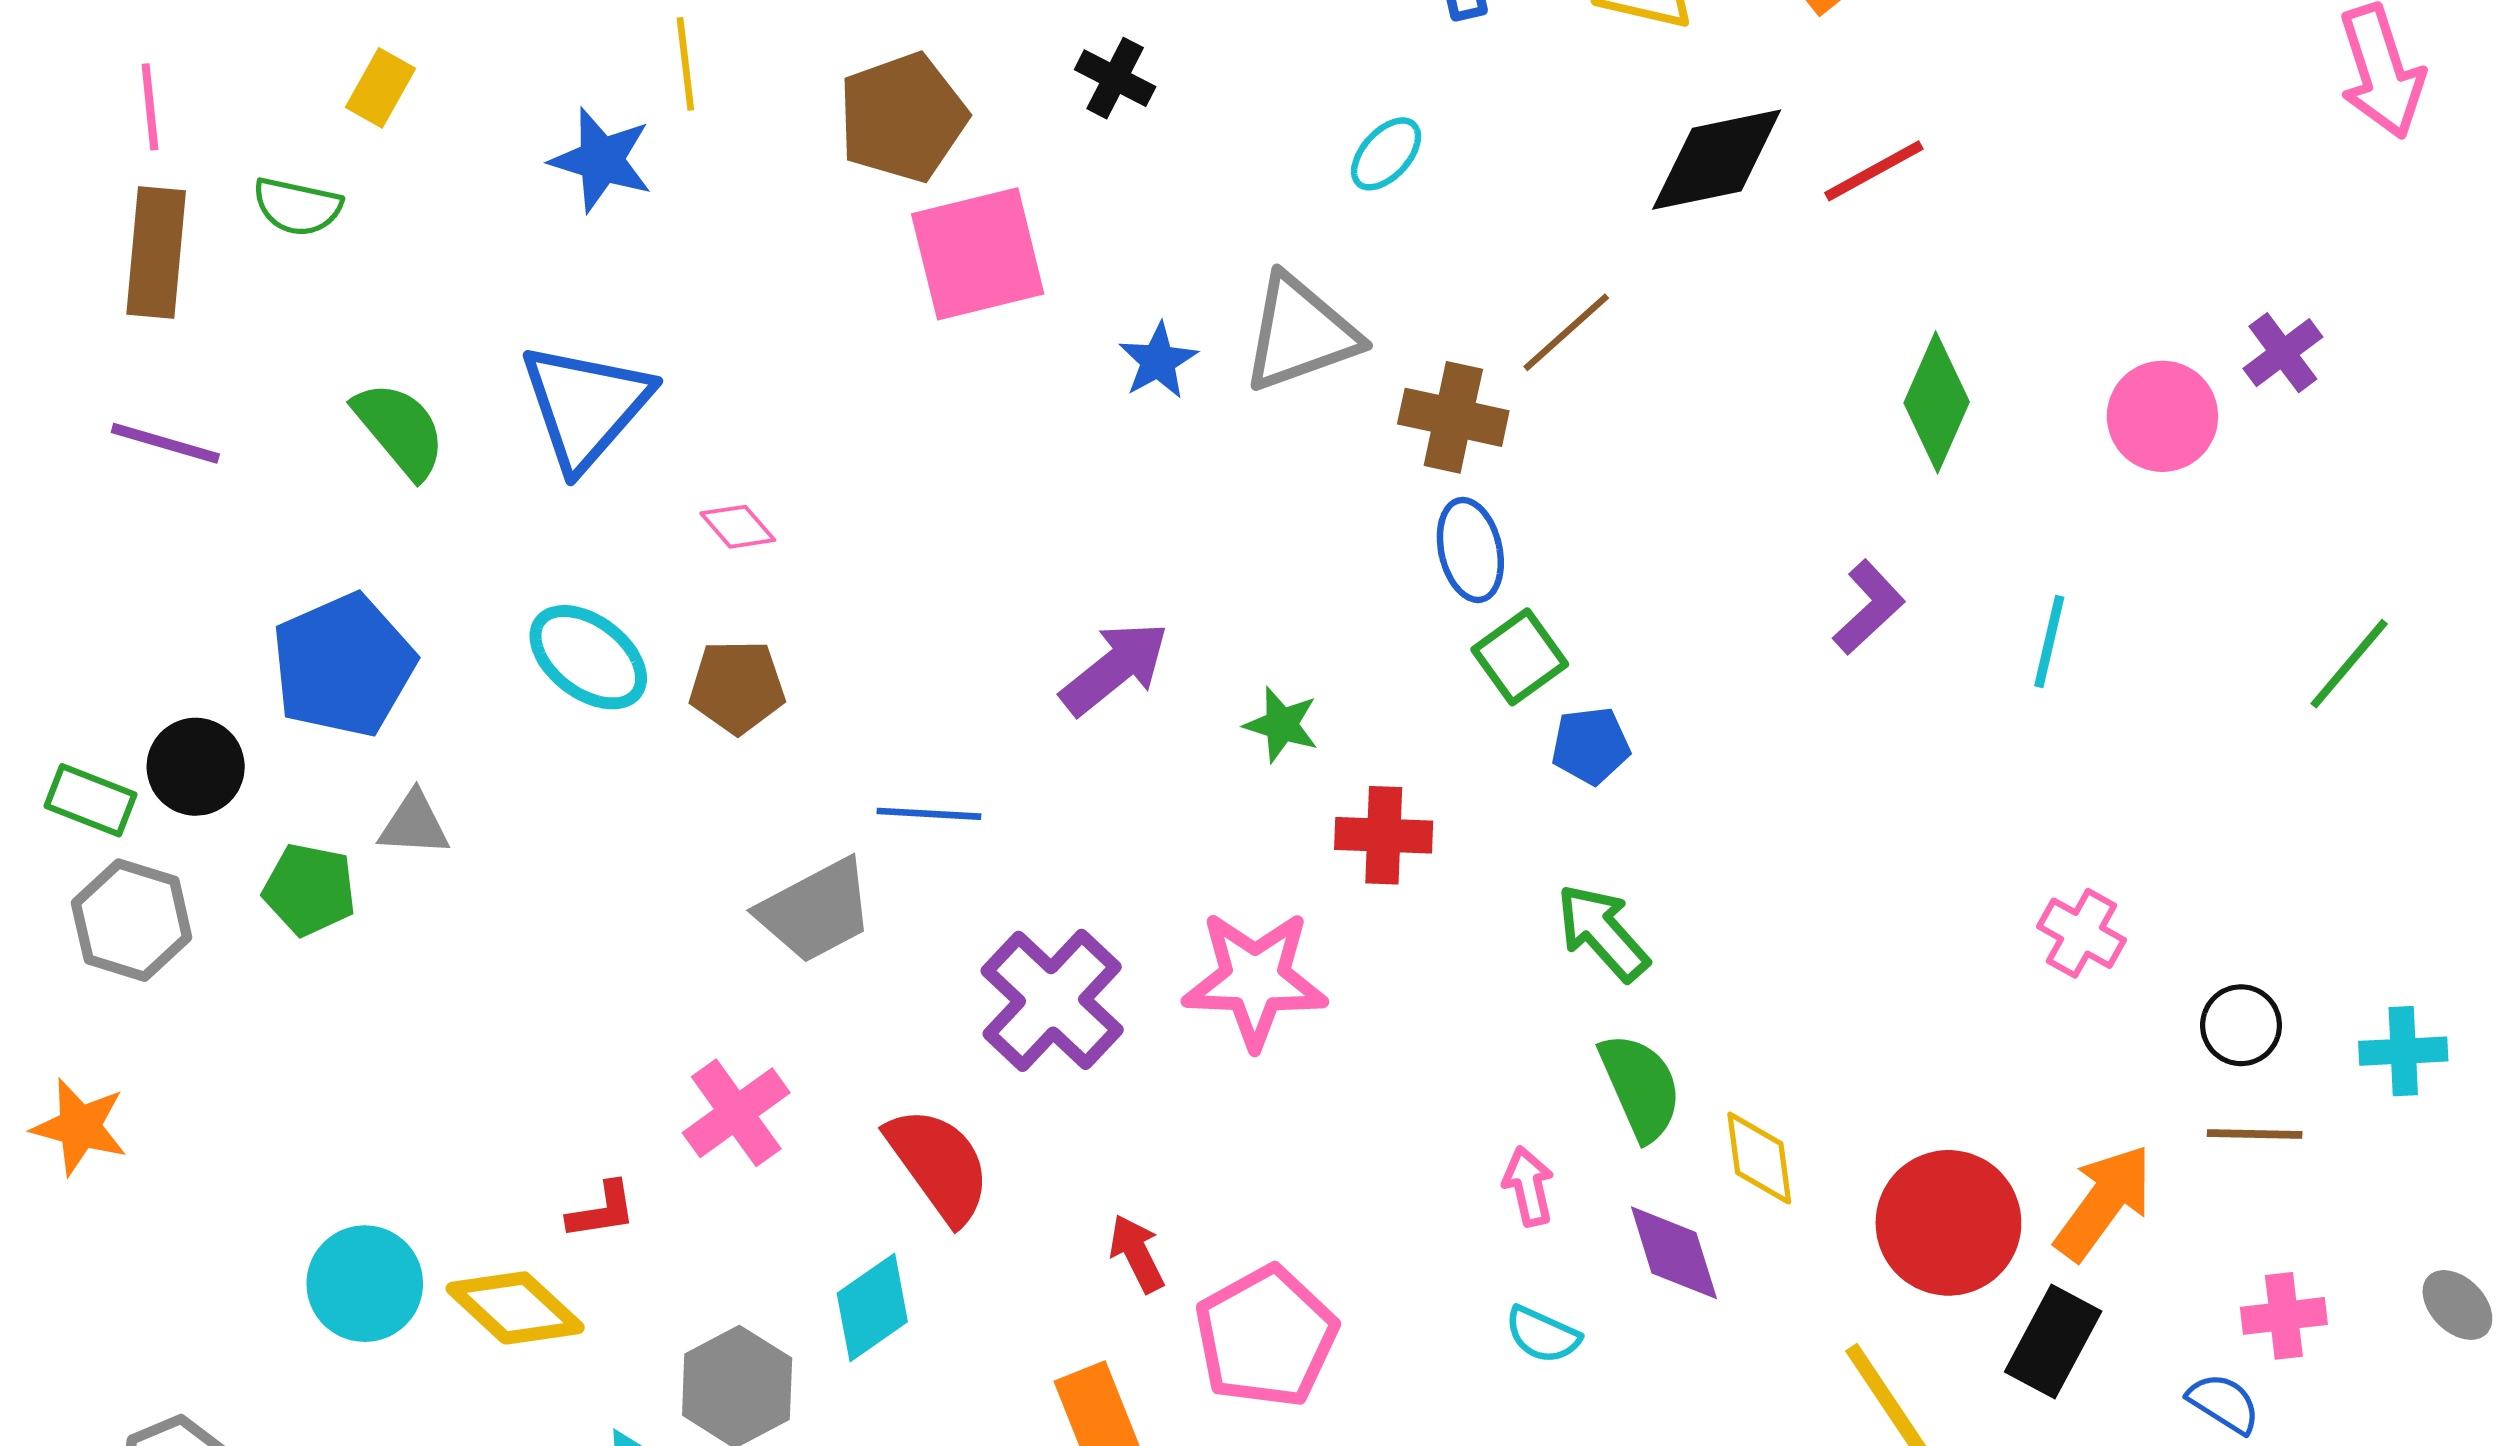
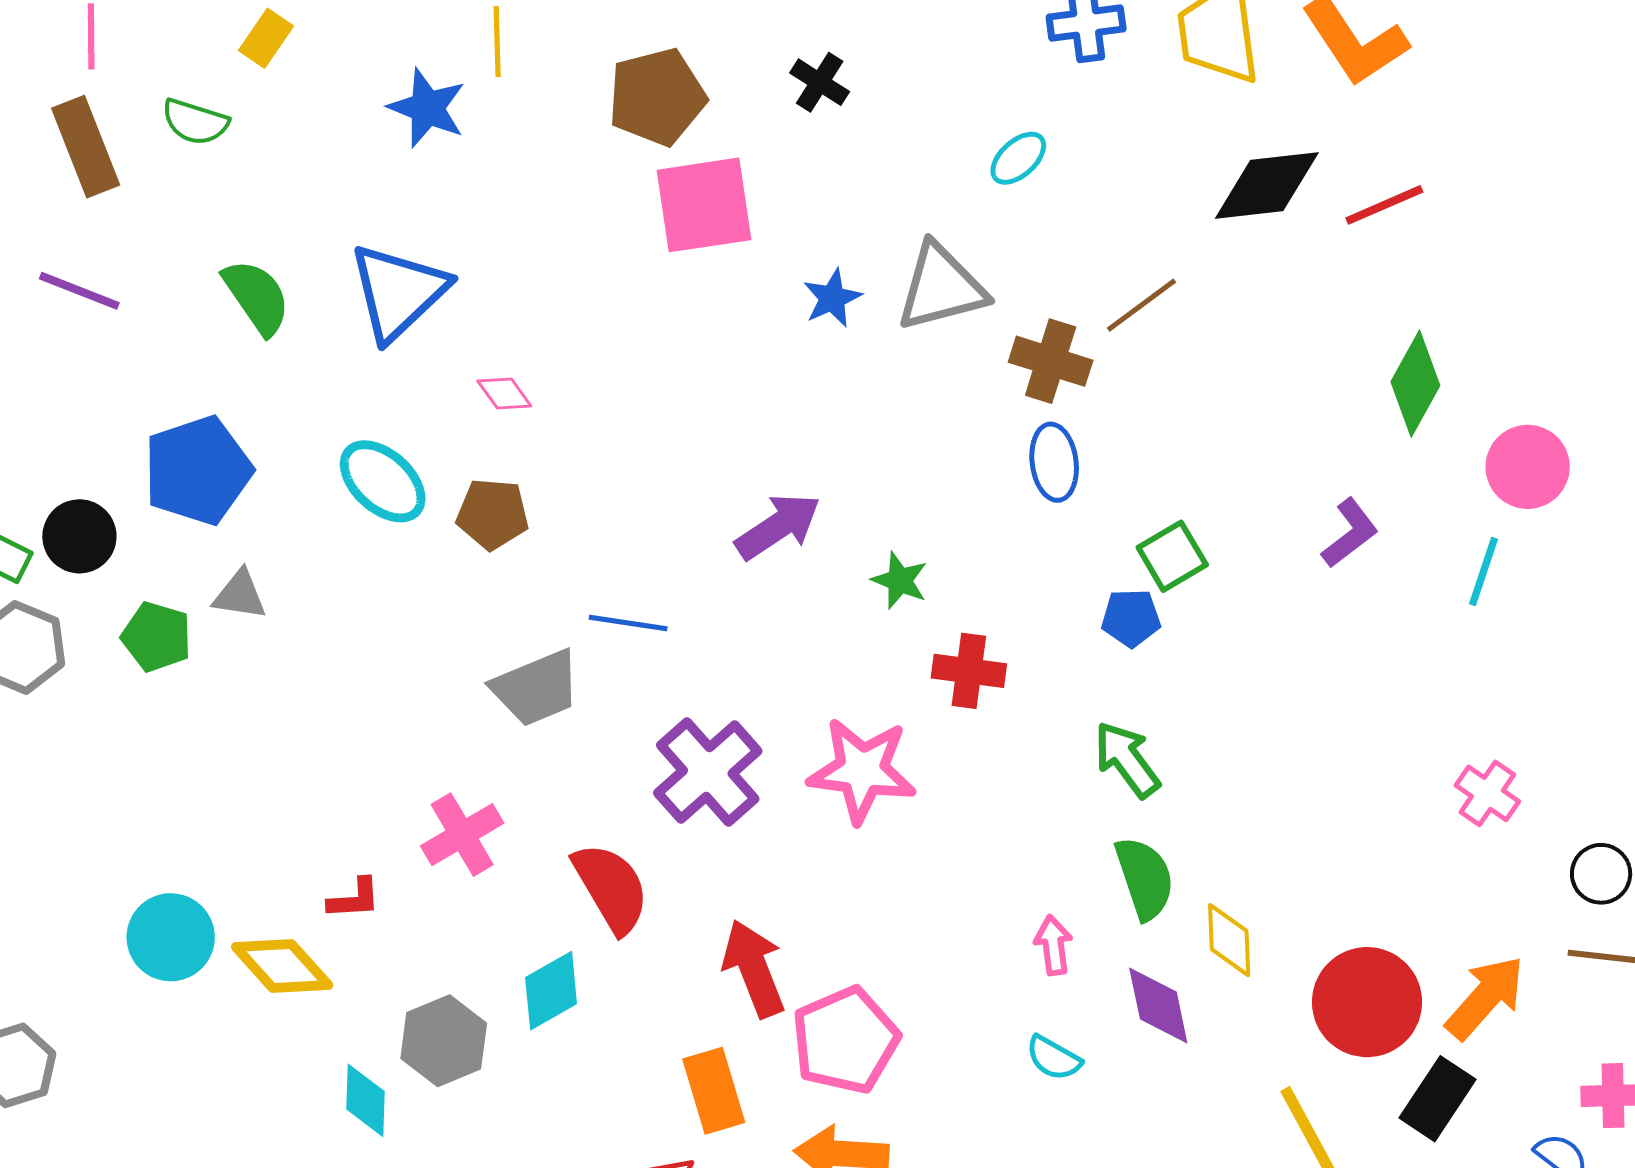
brown rectangle: (156, 253) -> (86, 147), turned -32
pink circle: (2162, 416) -> (1528, 467), moved
green square: (1520, 657) -> (1172, 556), moved
red arrow: (1137, 1253) -> (754, 968), size x1.6

